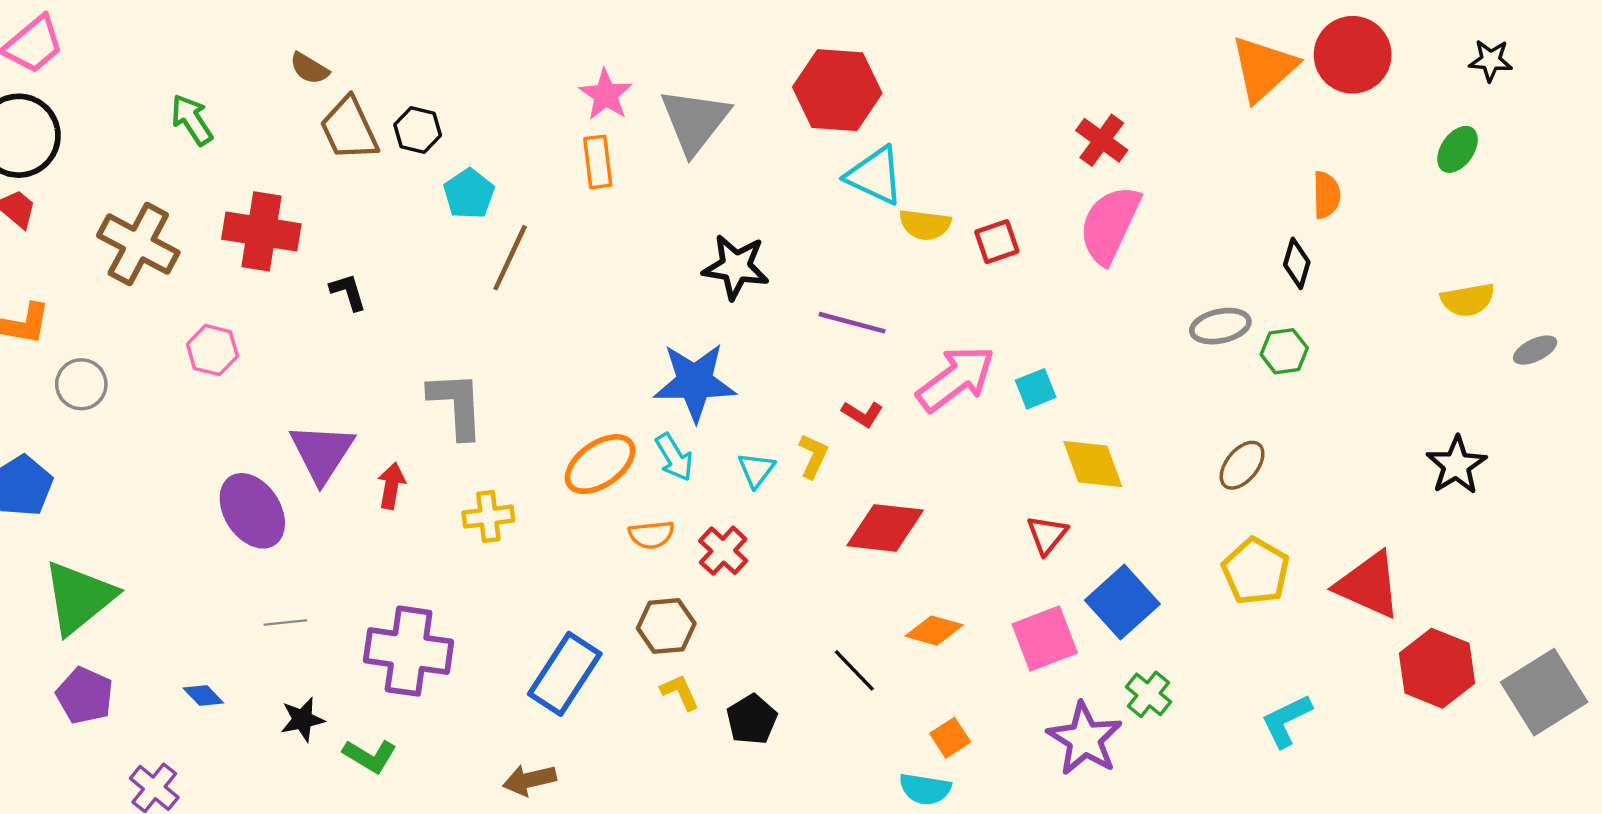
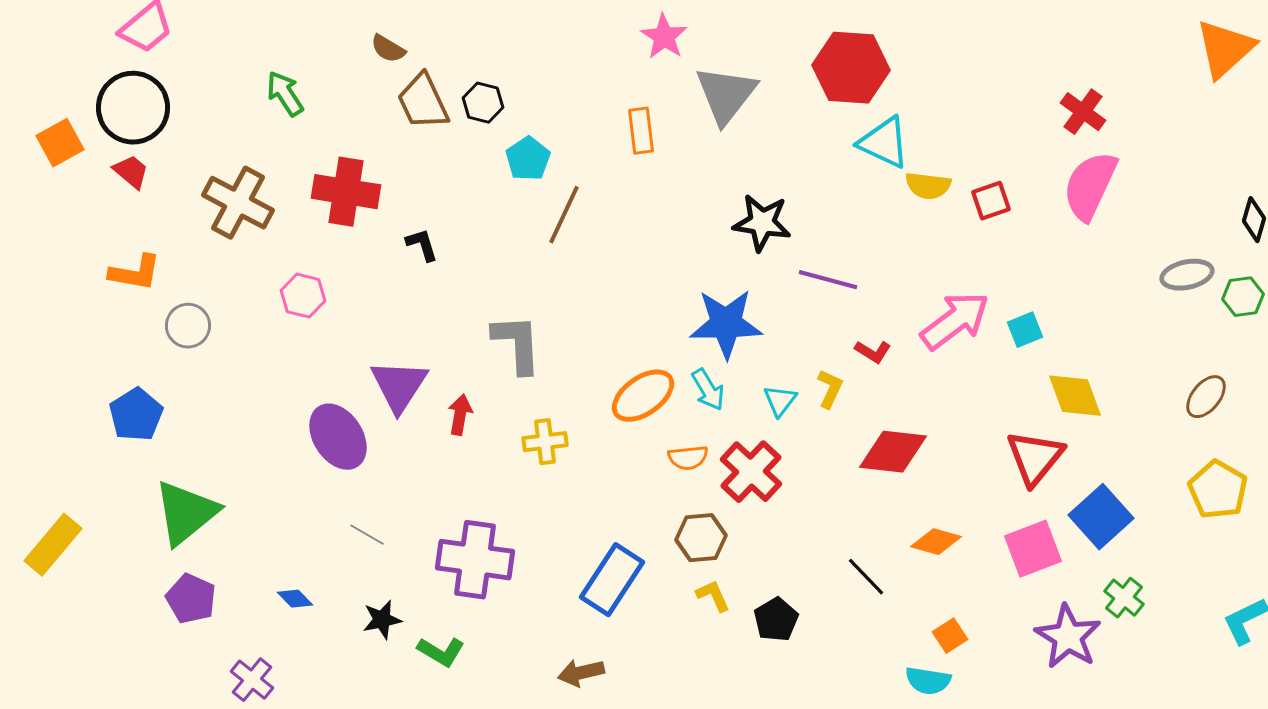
pink star: (606, 95) -> (664, 37), moved
purple line: (852, 323) -> (828, 280), moved
red triangle: (1047, 535) -> (1035, 458), size x1.6
red cross: (723, 551) -> (751, 472), size x1.4
gray line: (285, 623) -> (367, 535), turned 36

